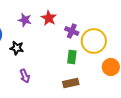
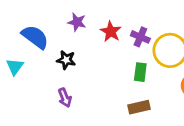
red star: (49, 18) -> (111, 32), moved
purple arrow: (25, 76) -> (65, 98), moved

